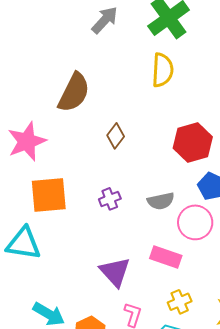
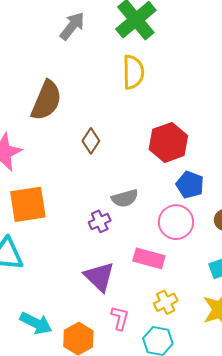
purple cross: (110, 199) -> (100, 221), moved
gray semicircle: (161, 201) -> (125, 198), moved

